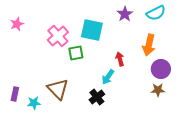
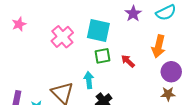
green square: (76, 53) -> (103, 56), moved
red arrow: (120, 59) -> (128, 61), turned -32
cyan arrow: (108, 77) -> (89, 80), moved, turned 140

